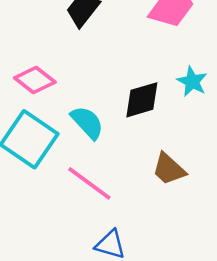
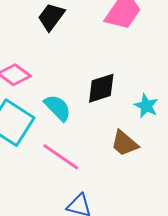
cyan star: (192, 81) -> (146, 106), moved

